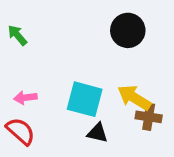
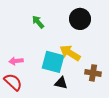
green arrow: (17, 35) -> (38, 22), moved
yellow arrow: (134, 98) -> (70, 53), moved

